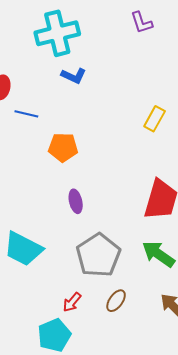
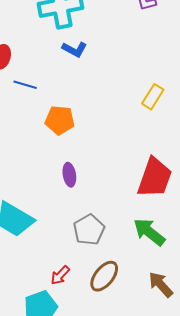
gray pentagon: (98, 255) -> (89, 230), size x0.7
brown ellipse: (116, 301) -> (104, 276), size x1.4

